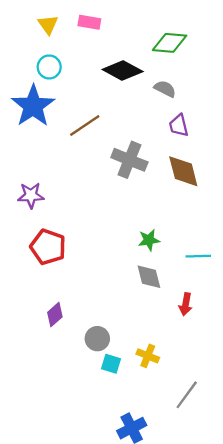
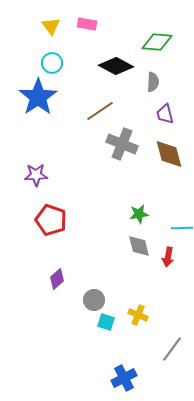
gray semicircle: (165, 89) -> (153, 82), turned 66
brown line: (85, 125) -> (100, 111), moved
red arrow: (186, 304) -> (168, 257), moved

